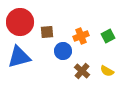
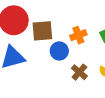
brown square: (47, 32) -> (42, 31), size x1.5

